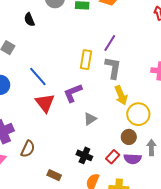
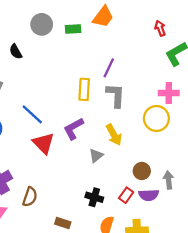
yellow arrow: (121, 95) -> (114, 135), moved
yellow circle: (138, 114) -> (156, 118), moved

